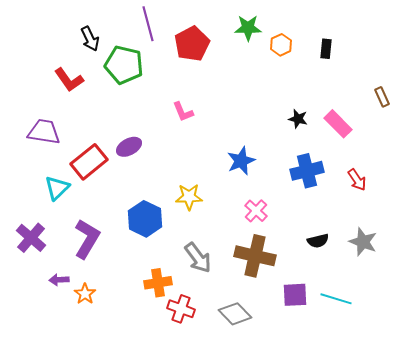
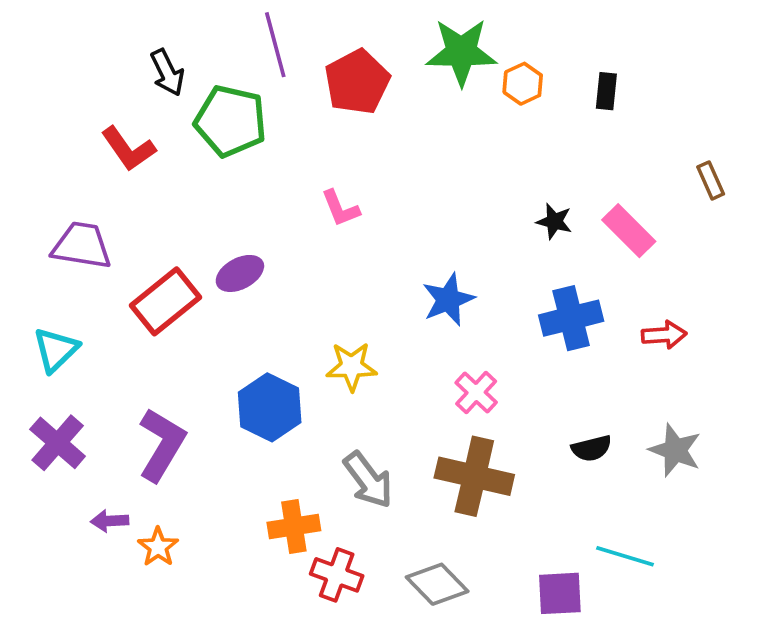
green star: (248, 28) -> (461, 52), size x1.4
red arrow: (357, 180) -> (664, 335), turned -60
cyan triangle: (57, 188) -> (56, 350), moved
purple square: (295, 295) -> (560, 593), moved

